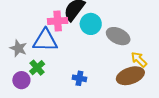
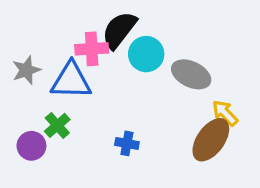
gray star: (18, 48) -> (26, 70), moved, turned 30
brown ellipse: (130, 76) -> (211, 140), turned -36

